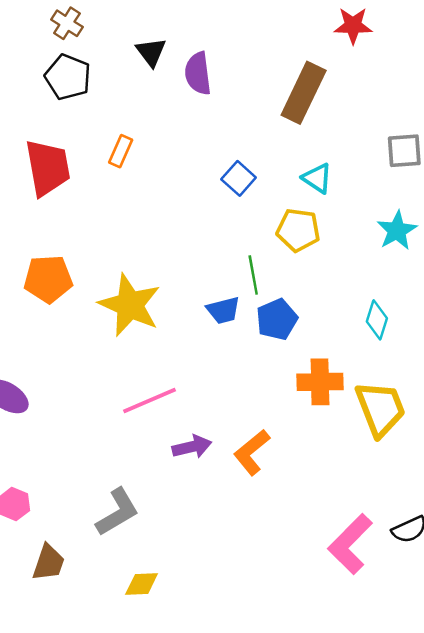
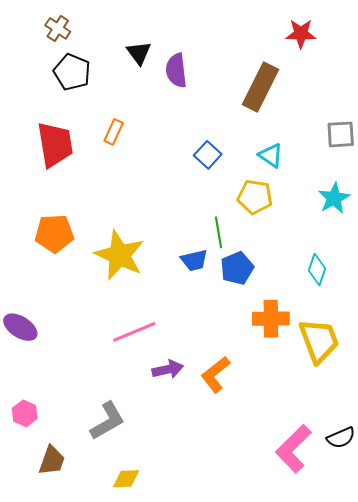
brown cross: (67, 23) -> (58, 28), moved

